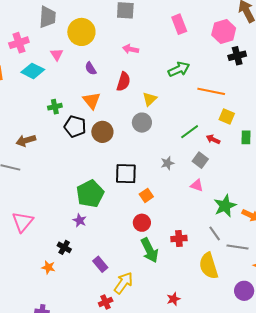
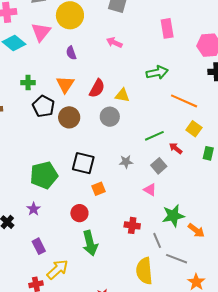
pink triangle: (57, 54) -> (41, 32), size x1.5
red semicircle: (123, 82) -> (97, 88), moved
yellow triangle: (150, 99) -> (122, 95), turned 42
purple star: (80, 220) -> (34, 209), moved
red circle: (142, 223) -> (79, 213), moved
red cross: (179, 239) -> (132, 225), moved

